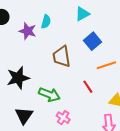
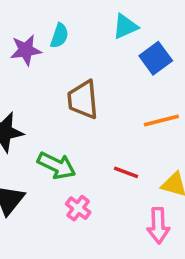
purple star: (28, 31) -> (26, 50), turned -30
blue square: (93, 41) -> (156, 58), moved
red line: (88, 87) -> (126, 172), moved, turned -40

